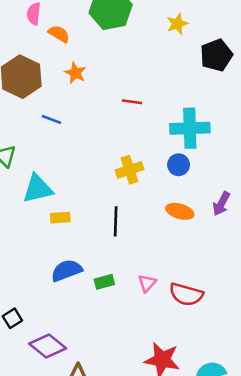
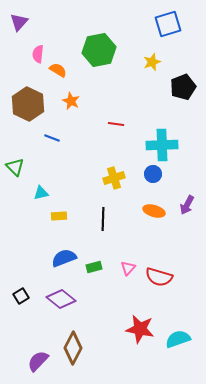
cyan triangle: (38, 189) -> (41, 193), size x0.6
purple diamond: (48, 346) -> (61, 299), moved

